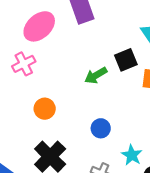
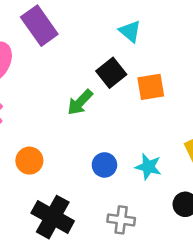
cyan star: (132, 155) -> (148, 167), moved

